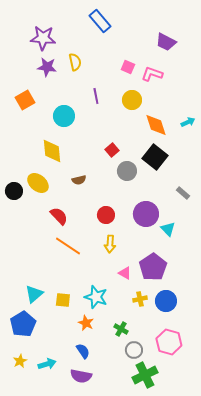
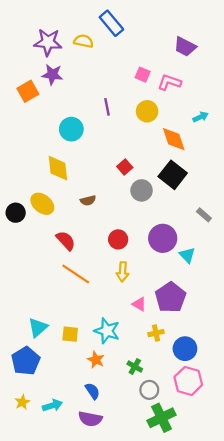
yellow semicircle: (75, 62) -> (84, 41), moved, turned -66
orange square: (25, 100) -> (28, 91), moved
cyan arrow: (188, 122) -> (201, 117), moved
blue circle: (166, 301) -> (185, 349), moved

